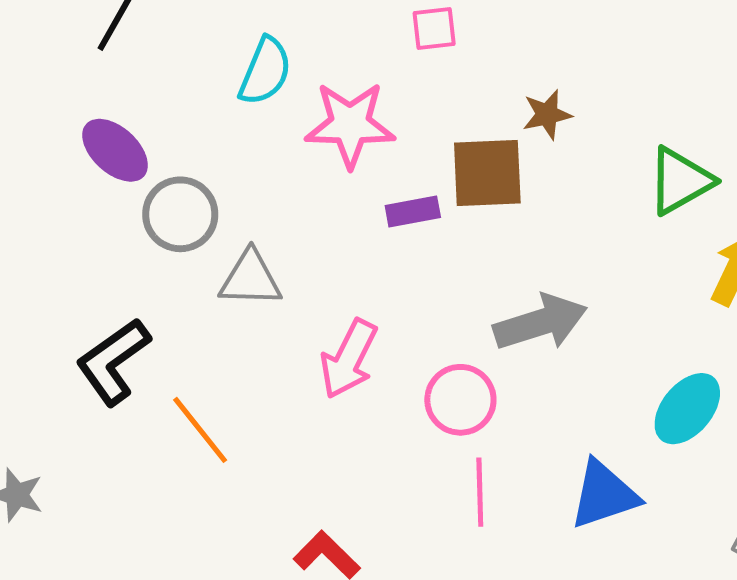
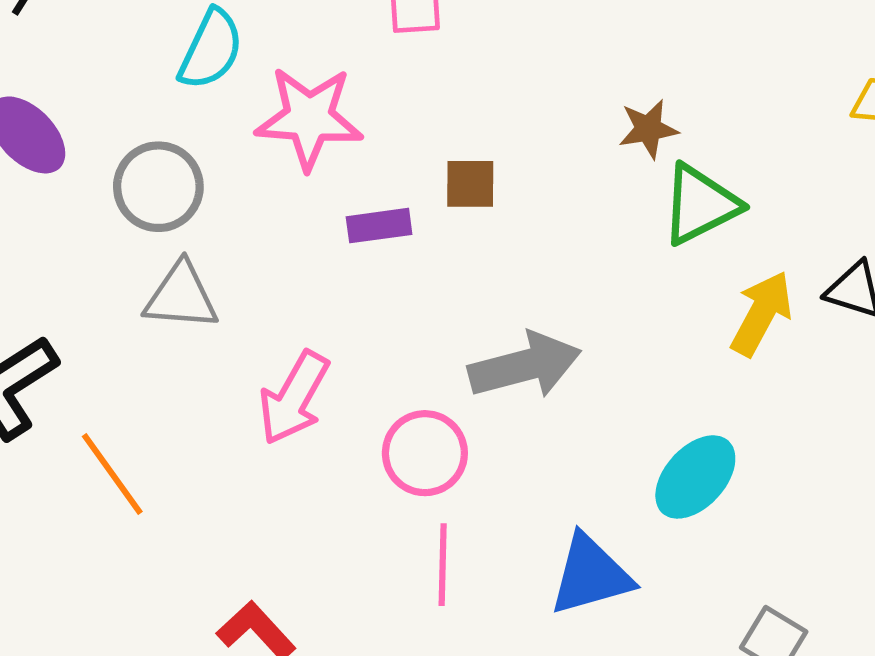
brown star: (547, 115) -> (648, 129), moved
brown square: (487, 173) -> (470, 184), size x0.6
gray circle: (180, 214) -> (158, 187), moved

